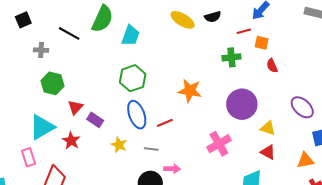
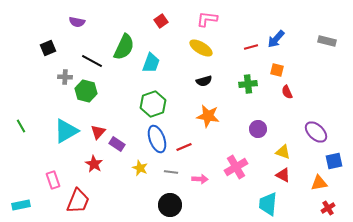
black semicircle: (213, 17) -> (204, 81), moved
red line: (244, 31) -> (251, 47), moved
green hexagon: (52, 83) -> (86, 91), moved
purple circle: (242, 104) -> (258, 129), size x0.6
cyan triangle: (42, 127) -> (66, 131), moved
pink arrow: (172, 169) -> (200, 179), moved

